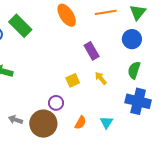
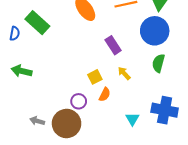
blue circle: (132, 39) -> (155, 31), size x1.4
blue cross: (138, 101) -> (165, 110), moved
orange semicircle: (80, 123) -> (105, 95), moved

